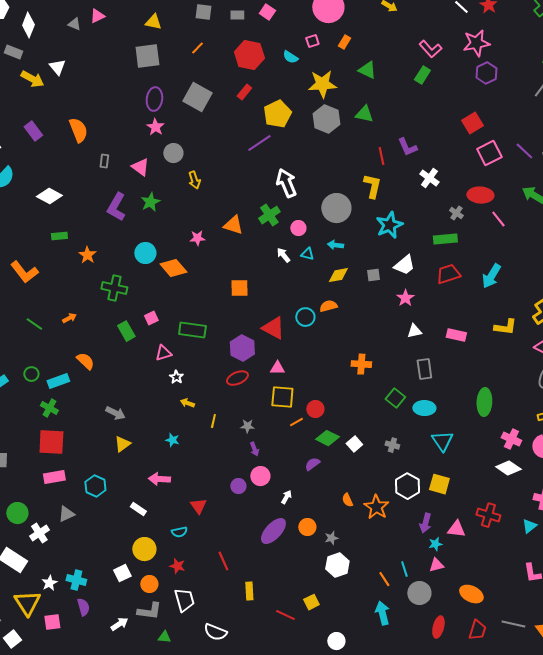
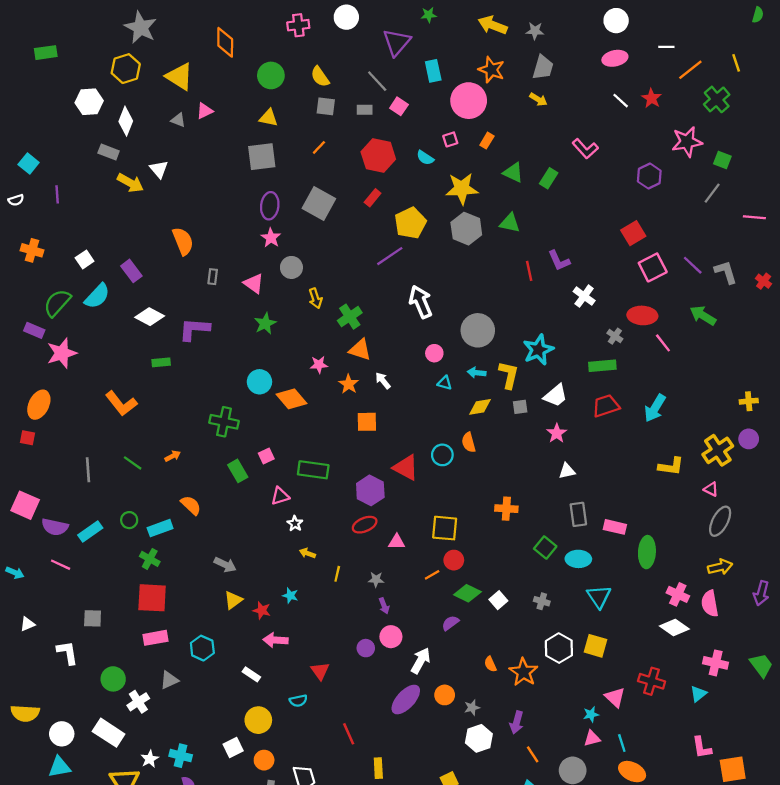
pink star: (476, 43) -> (687, 142), moved
green rectangle: (422, 75) -> (549, 178), moved
purple rectangle: (33, 131) -> (131, 271), moved
yellow L-shape: (372, 186) -> (509, 375), moved
purple L-shape: (116, 207) -> (194, 329), moved, turned 64
green cross: (269, 215) -> (350, 317), moved
orange star: (87, 255) -> (349, 384), moved
white arrow: (283, 255) -> (383, 381), moved
orange semicircle: (328, 306) -> (469, 442), turned -90
pink rectangle: (456, 335) -> (615, 527), moved
pink triangle: (277, 368) -> (397, 542), moved
yellow square: (282, 397) -> (445, 528), moved
white arrow: (286, 497) -> (421, 661), size x1.6
purple arrow: (425, 523) -> (517, 722), moved
pink triangle: (456, 529) -> (615, 697), turned 36
red star: (177, 566) -> (262, 610), moved
cyan line: (404, 569) -> (622, 743), moved

